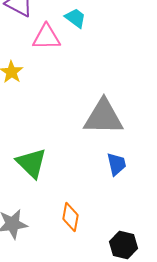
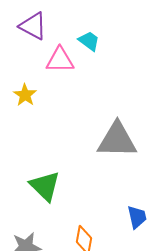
blue trapezoid: (116, 164) -> (137, 217), moved

